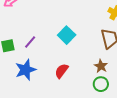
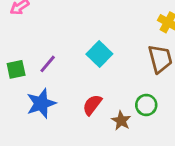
brown star: (101, 66) -> (121, 121), moved
green circle: (101, 84) -> (146, 105), moved

